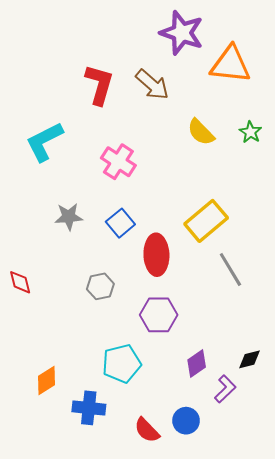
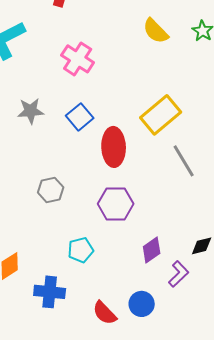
gray hexagon: (100, 286) -> (51, 190), moved
cyan pentagon: (122, 364) -> (81, 250), size x0.7

